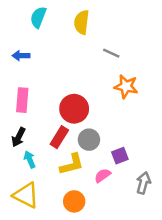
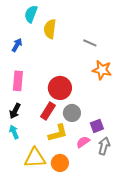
yellow semicircle: (82, 22) -> (50, 29), moved
blue arrow: (21, 56) -> (17, 45), turned 120
cyan arrow: (30, 159) -> (14, 132), moved
gray arrow: (143, 183) -> (104, 146), moved
yellow triangle: (26, 195) -> (35, 158), moved, turned -30

